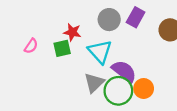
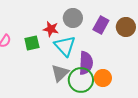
purple rectangle: (136, 17) -> (101, 25), moved
red star: (72, 32) -> (51, 29), moved
purple semicircle: (124, 71) -> (86, 63), turned 55

